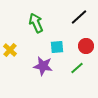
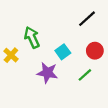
green arrow: (36, 23) -> (32, 37), moved
cyan square: (57, 47) -> (63, 52), turned -32

